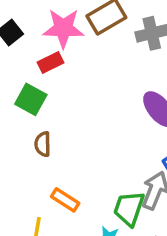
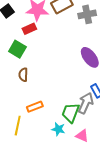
orange rectangle: (65, 200) -> (35, 107), turned -56

